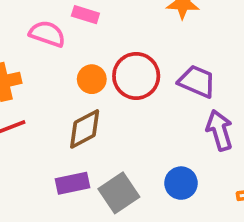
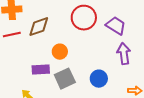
orange circle: (92, 79) -> (60, 52), moved
brown diamond: (85, 129) -> (39, 27), moved

